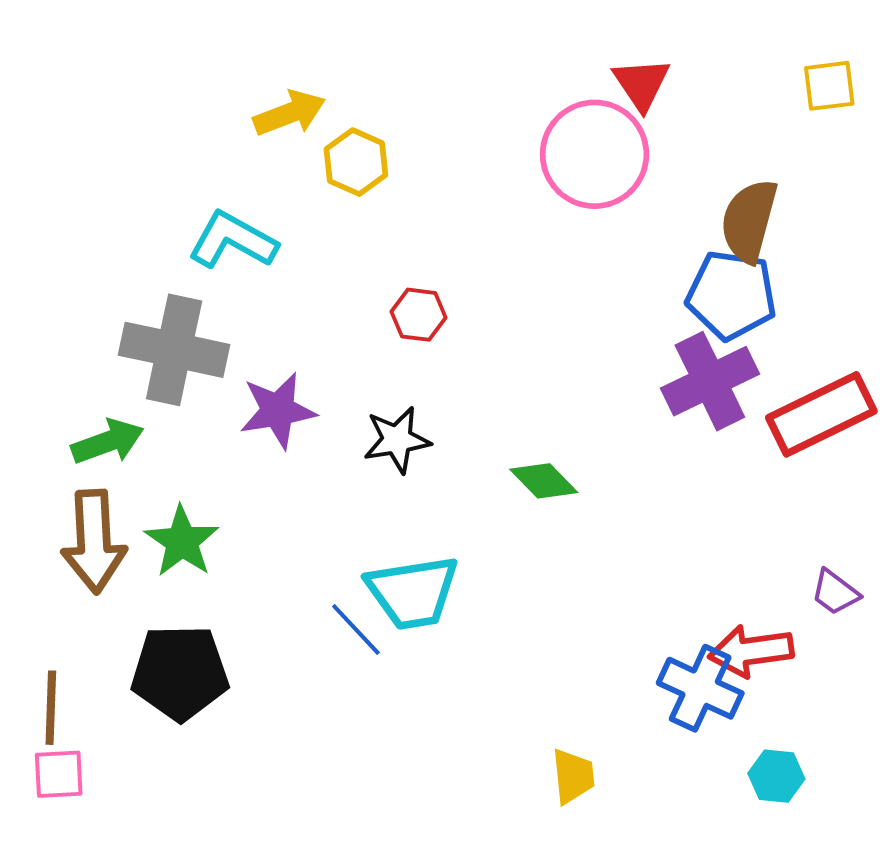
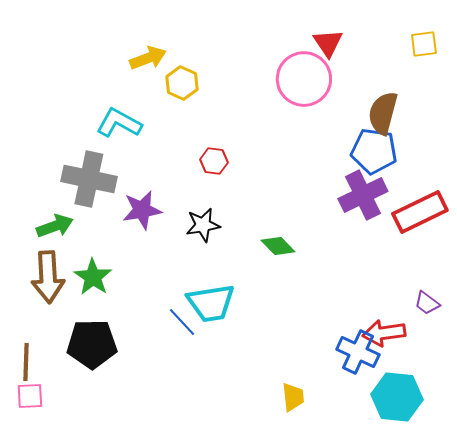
cyan hexagon: (776, 776) -> (397, 397), size x1.8

